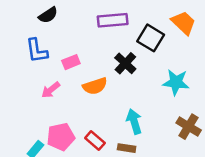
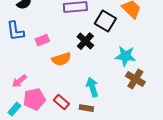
pink arrow: (51, 90) -> (19, 81), moved
brown cross: (189, 127) -> (135, 79), moved

